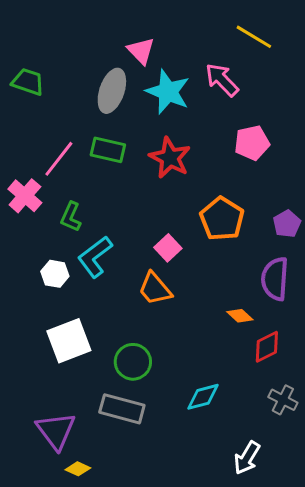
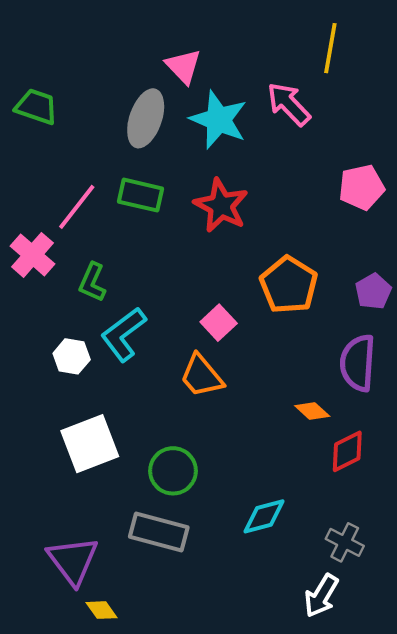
yellow line: (254, 37) -> (330, 48), turned 69
pink pentagon: (252, 143) -> (362, 187), moved
gray cross: (283, 400) -> (345, 542), moved
yellow diamond: (78, 469) -> (101, 610), turned 30

